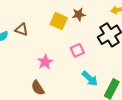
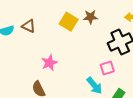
pink square: (77, 50) -> (107, 68), moved

